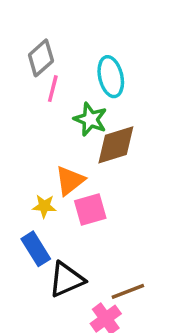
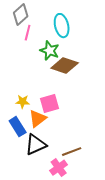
brown diamond: (116, 145) -> (65, 66), turned 36
orange triangle: (70, 181) -> (38, 119), moved

